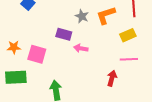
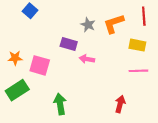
yellow rectangle: (128, 35) -> (137, 45), turned 35
green rectangle: (16, 77) -> (17, 90), turned -30
red arrow: (112, 78) -> (120, 104), moved

